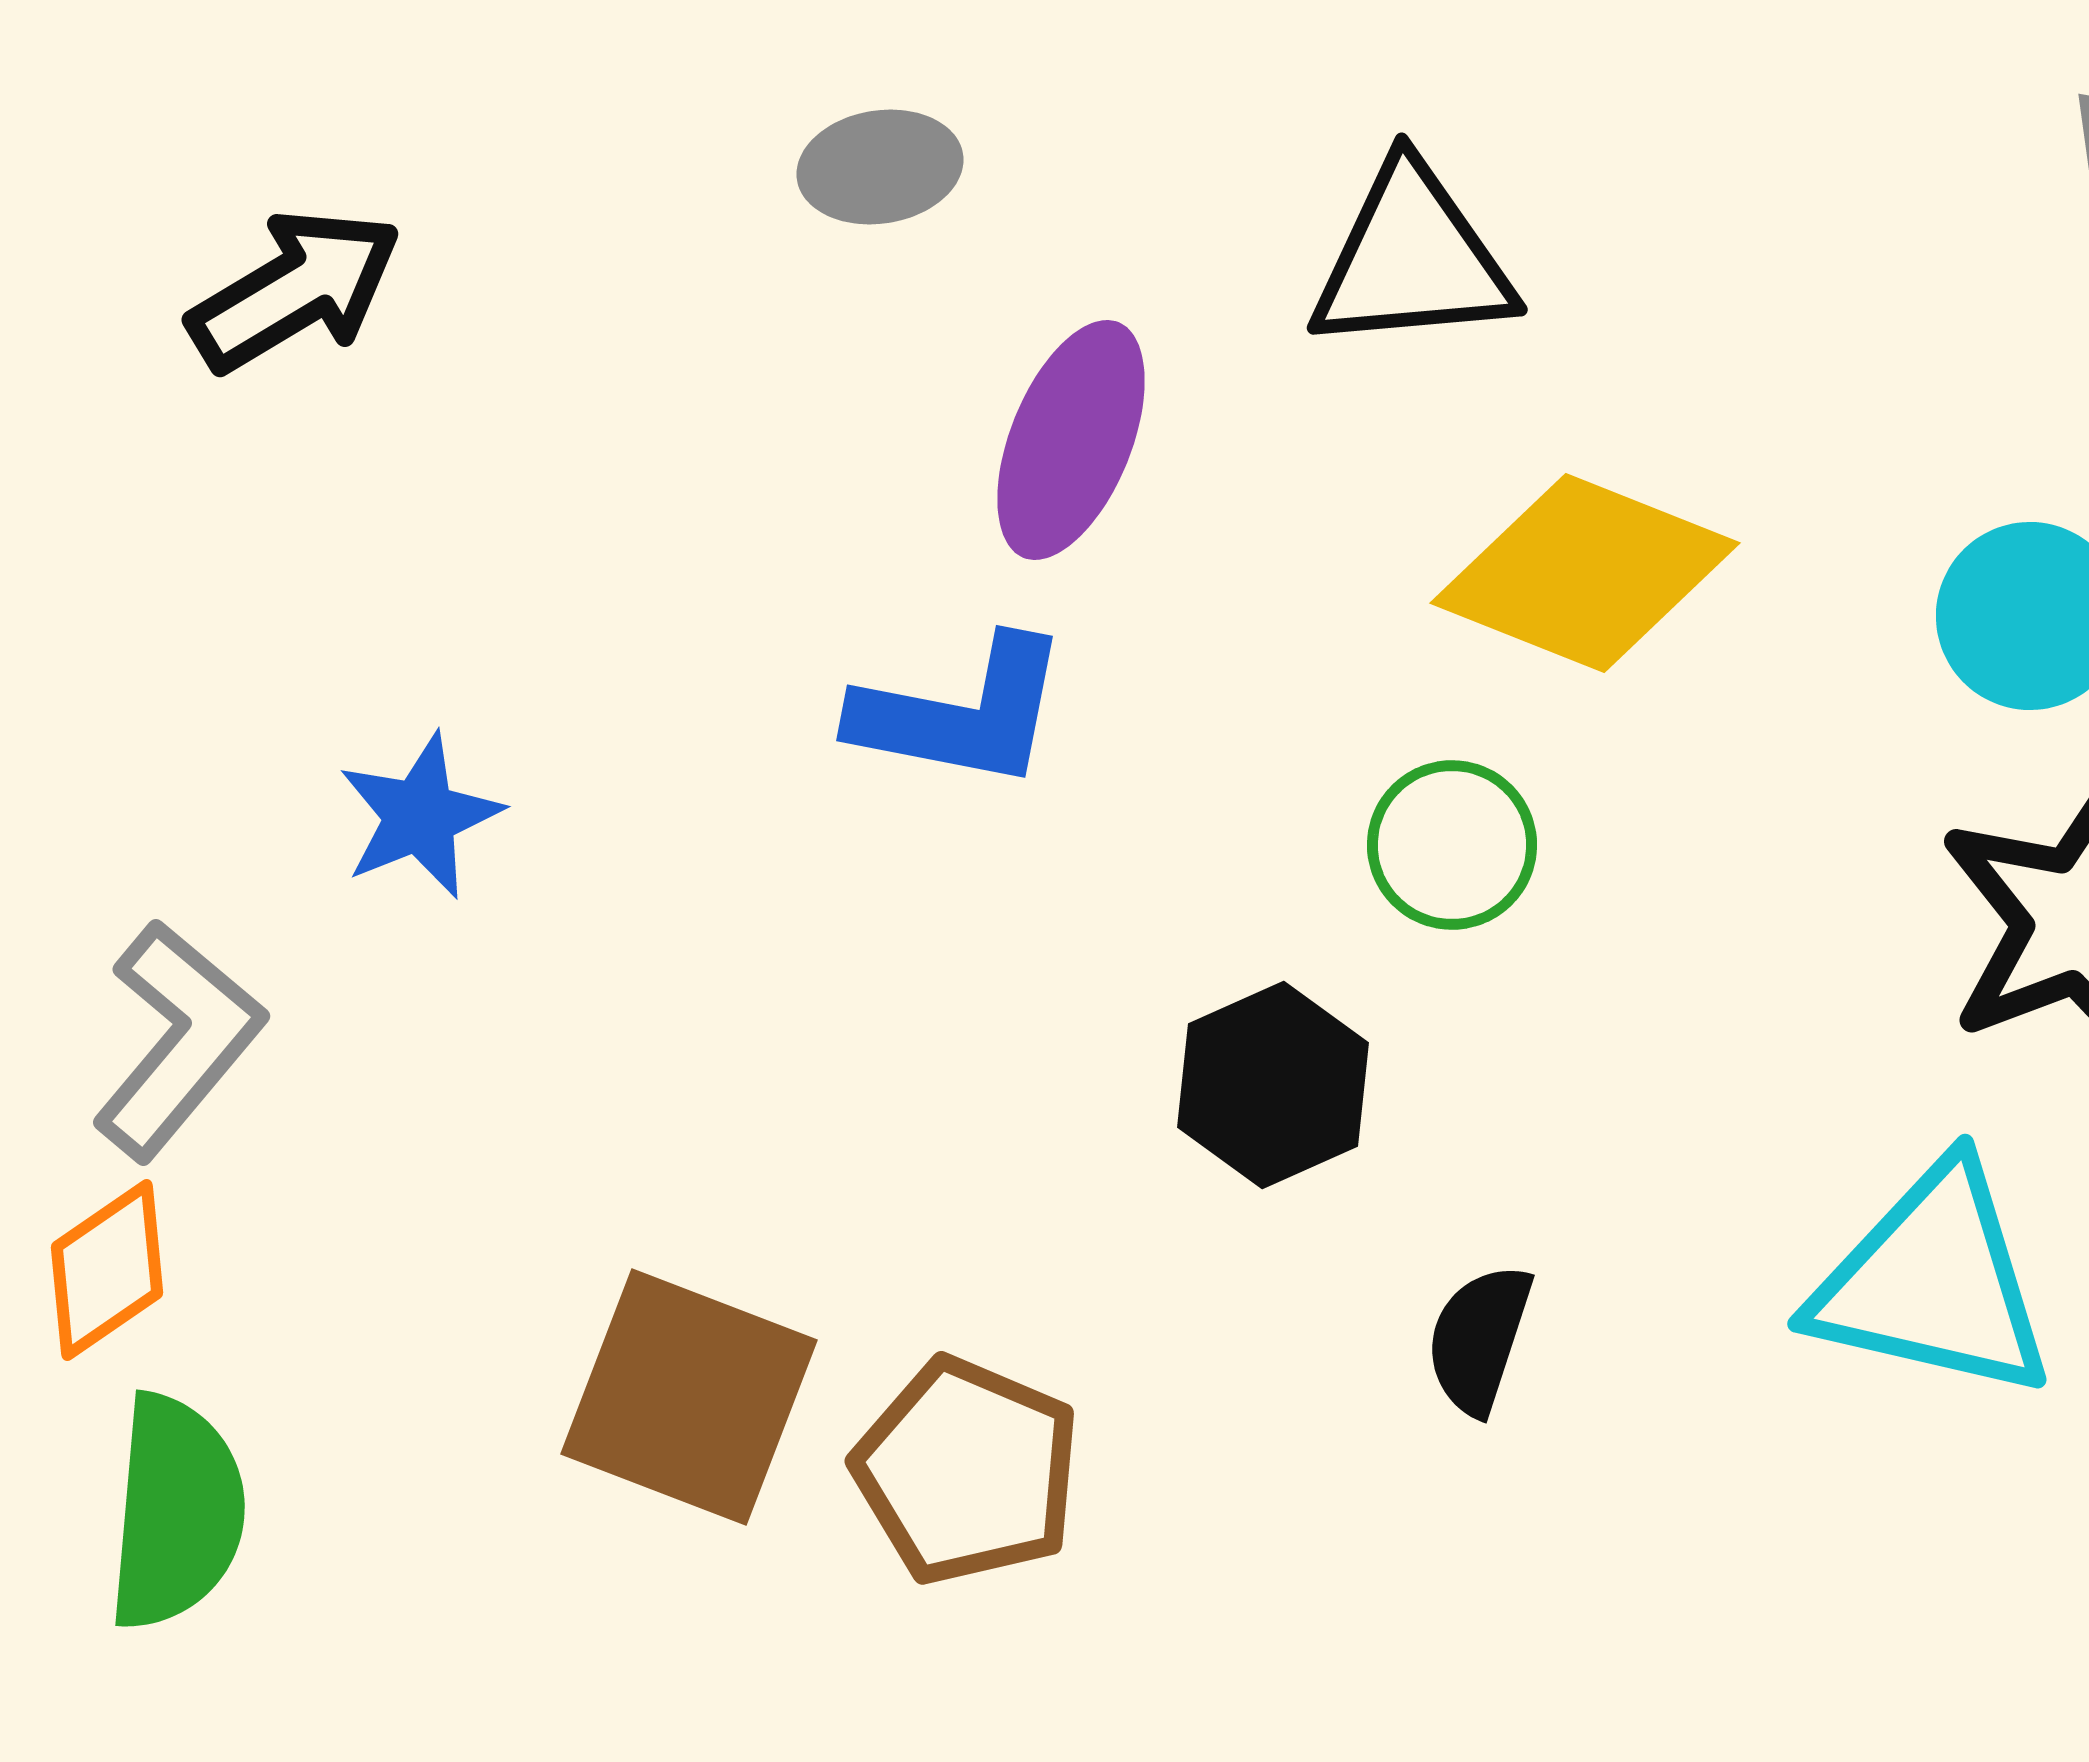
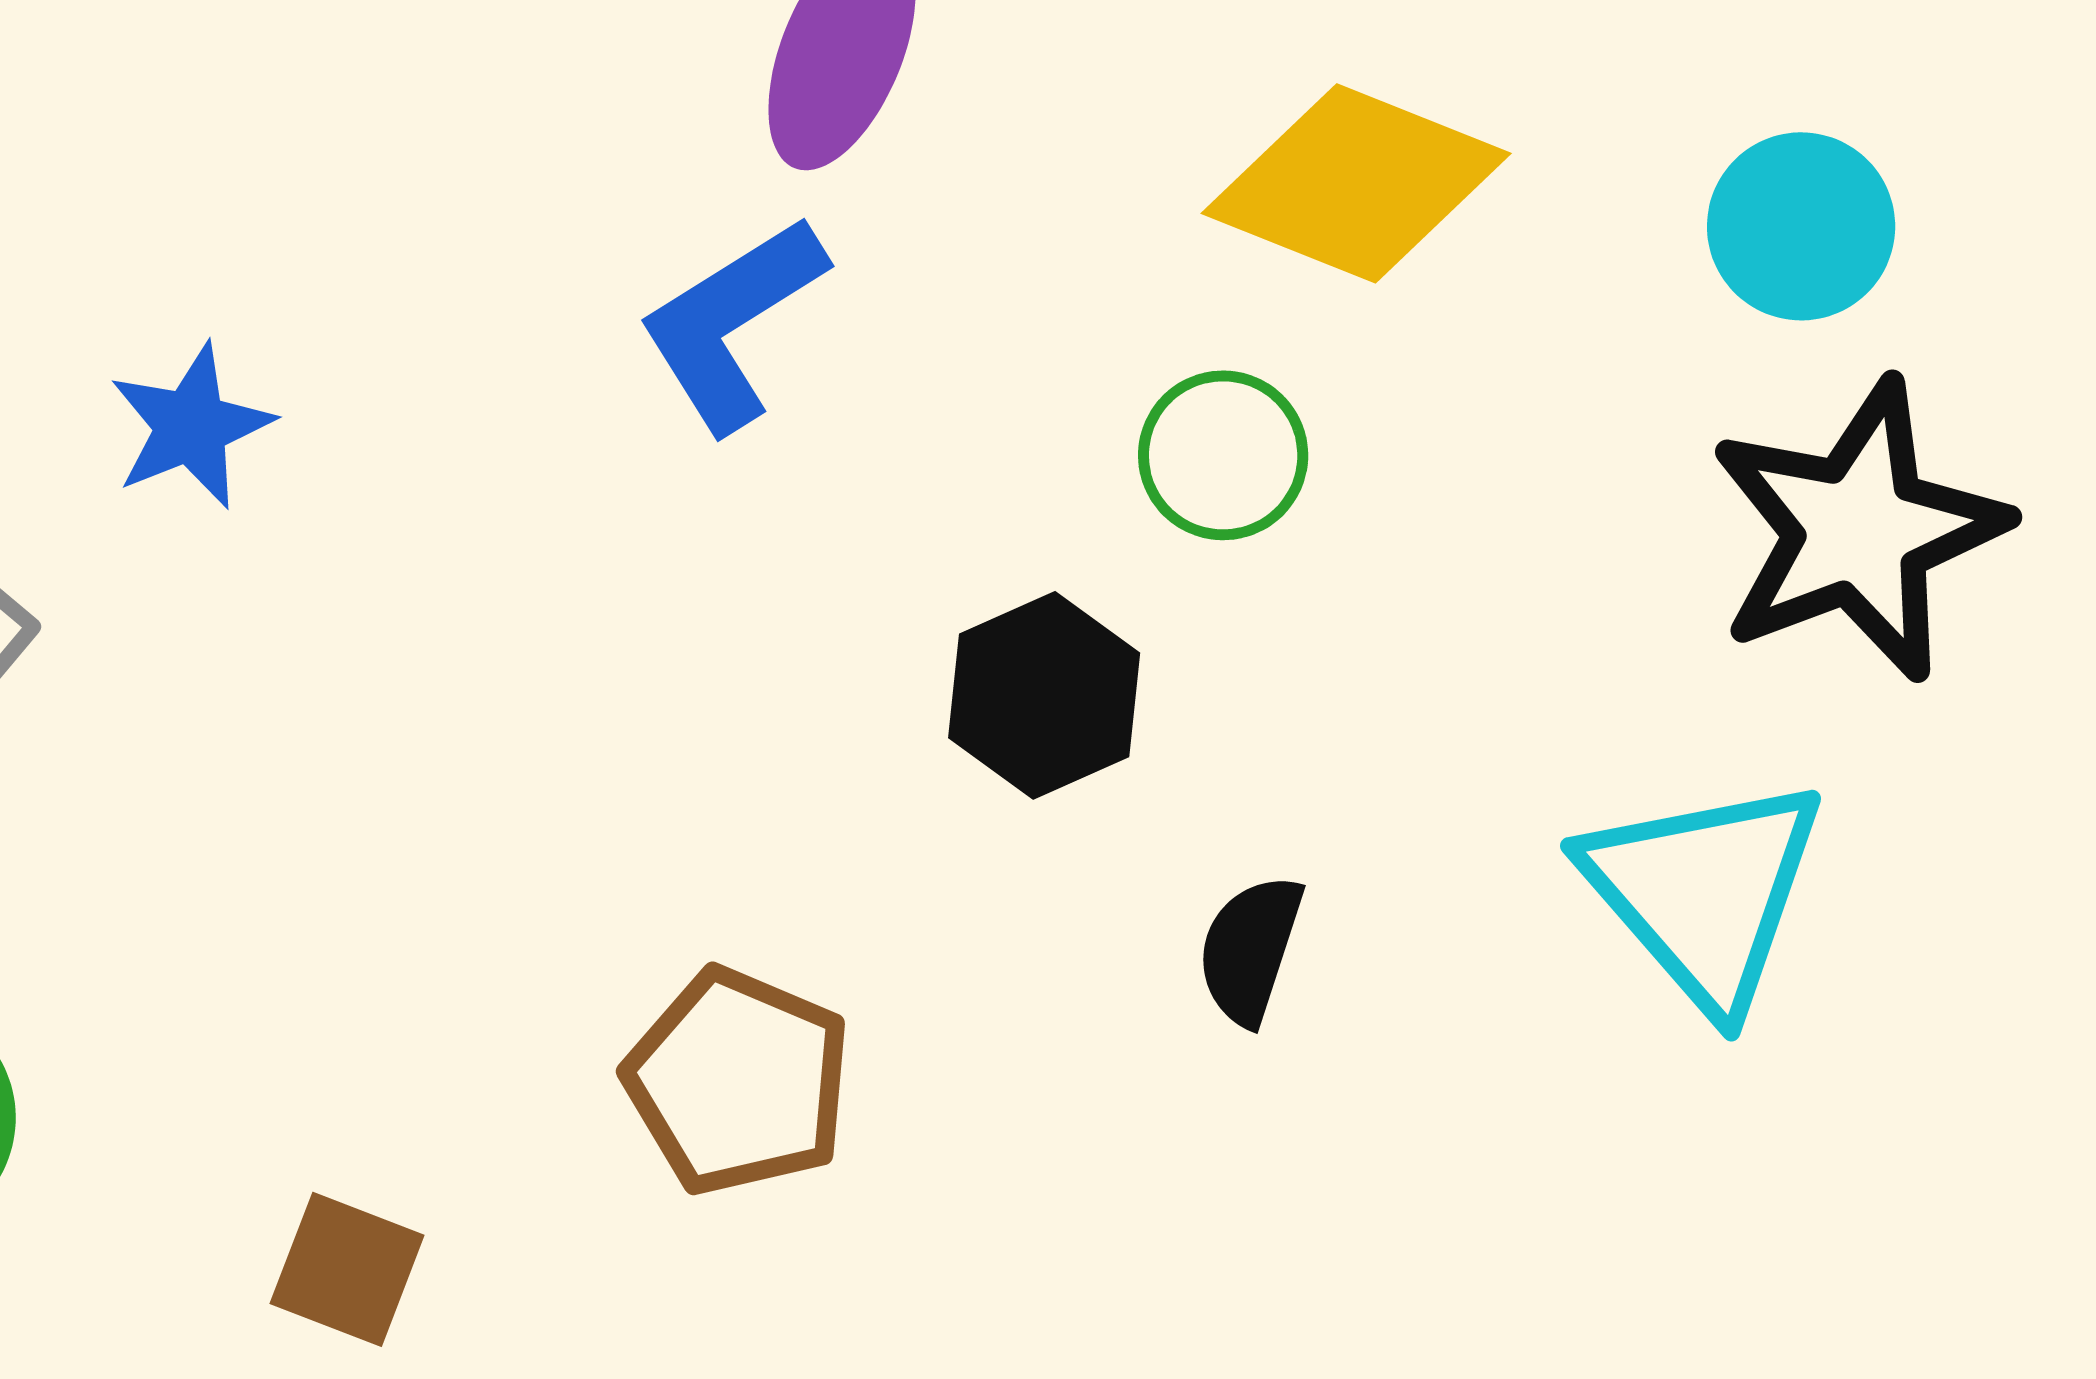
blue L-shape: (961, 713) -> (732, 323), turned 137
cyan triangle: (1933, 1282) -> (1704, 892), turned 36
brown square: (689, 1397) -> (347, 1269), moved, size x0.6

